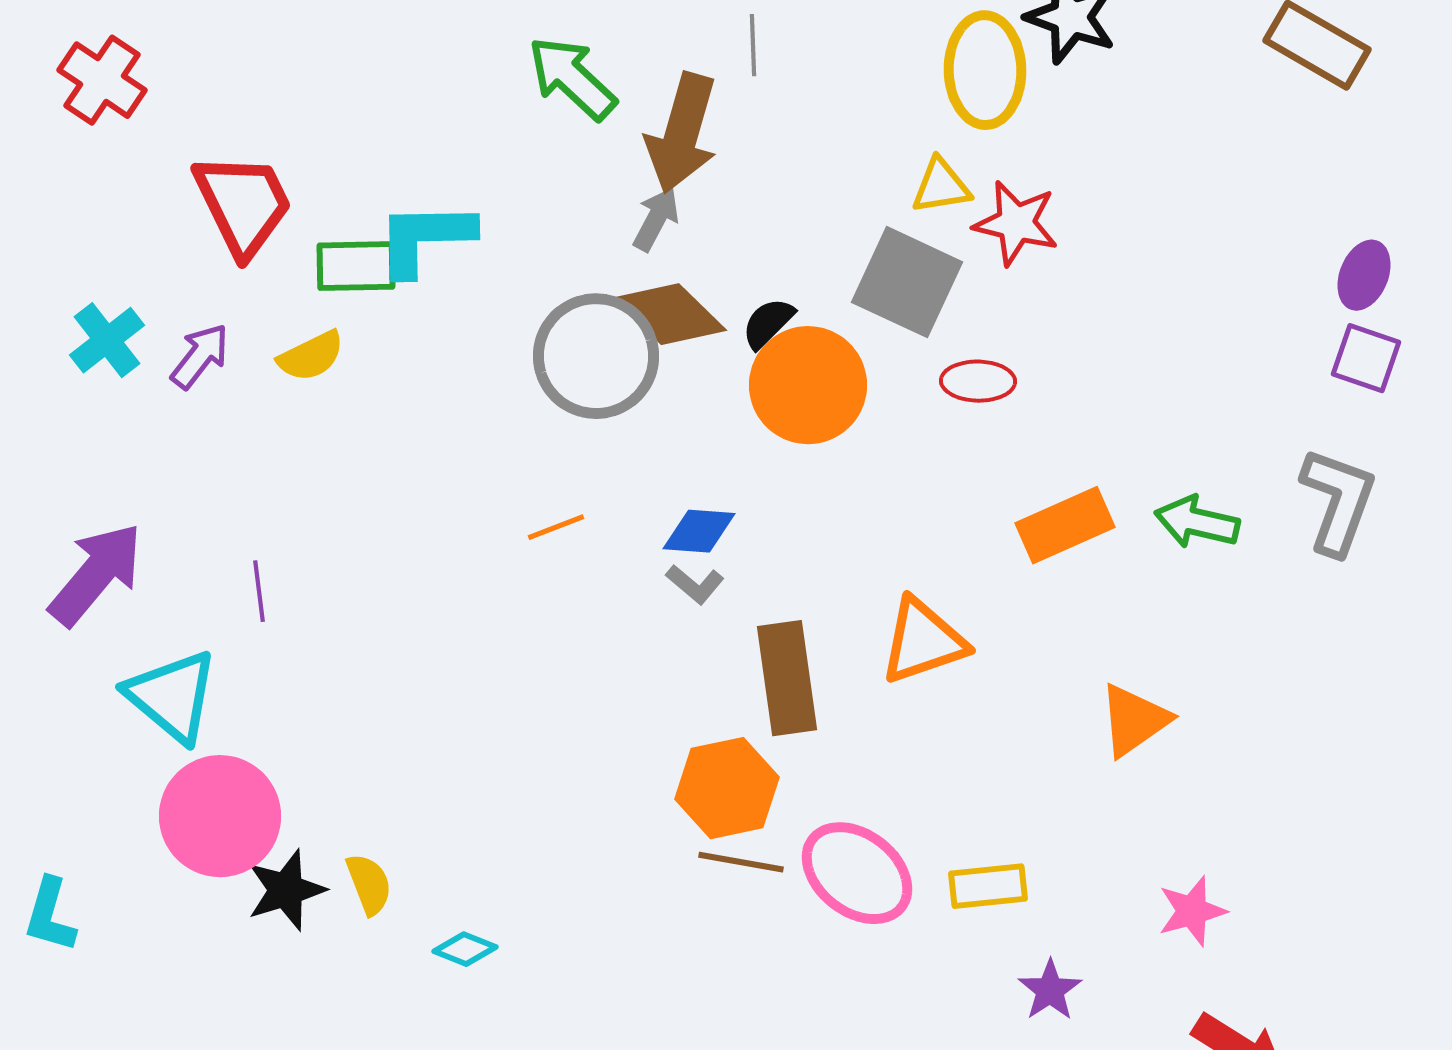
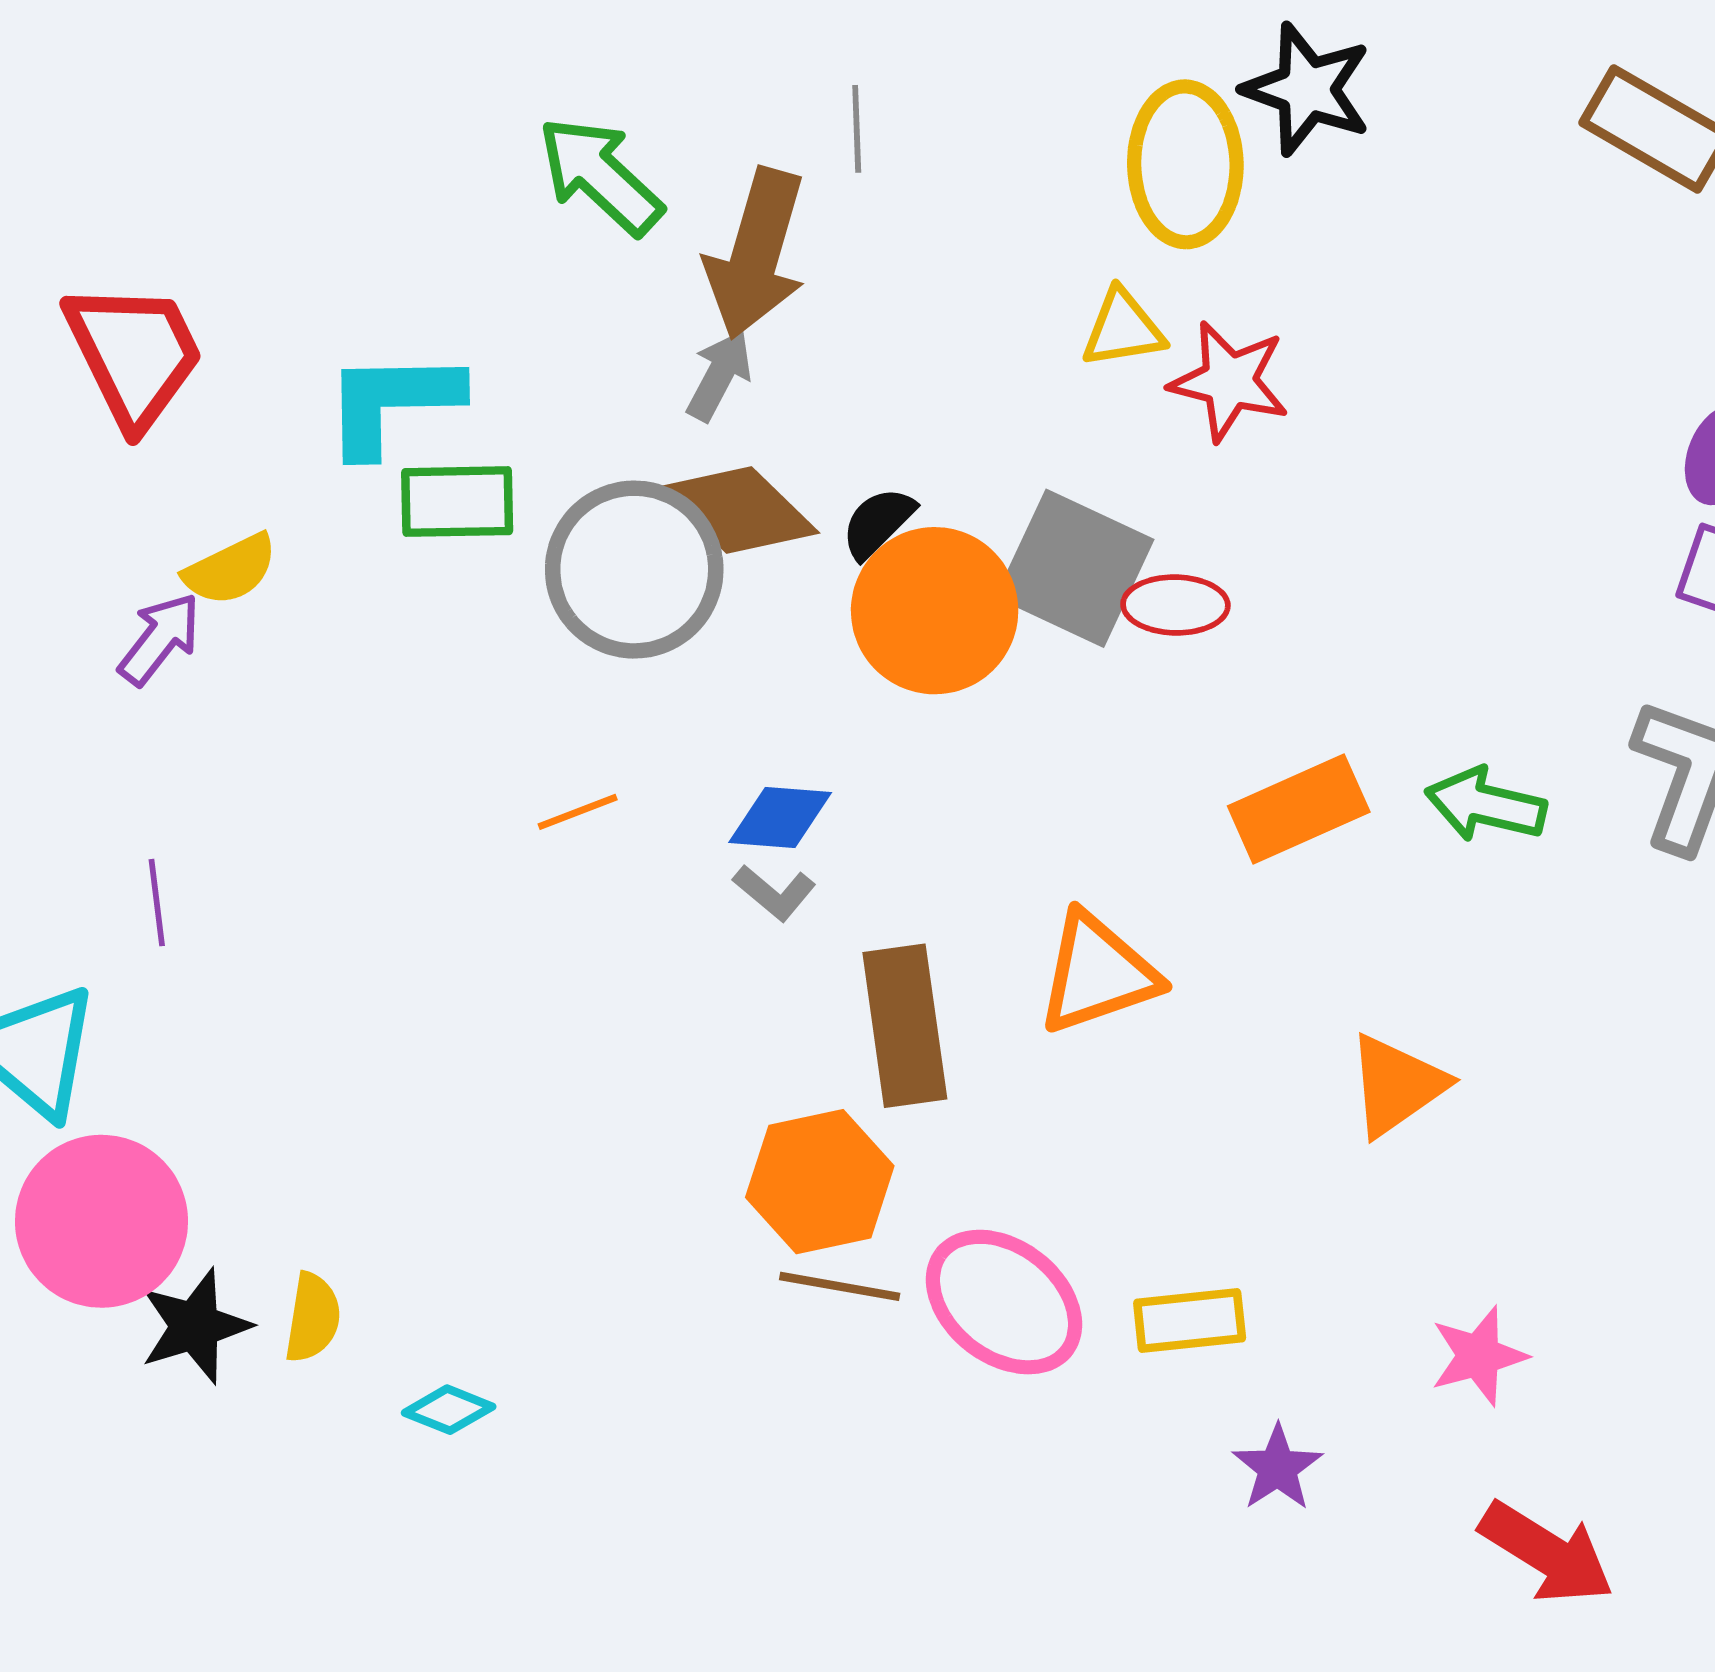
green rectangle: (356, 266) -> (457, 502), moved
gray square: (907, 282) -> (1075, 568), moved
purple arrow: (200, 356) -> (160, 639), moved
yellow semicircle: (369, 884) -> (313, 1318), turned 30

